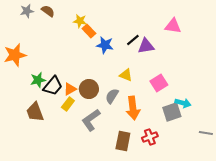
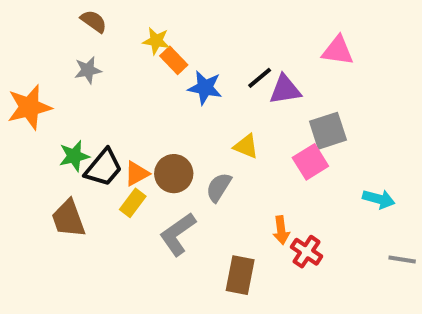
gray star: (27, 11) -> (88, 70), moved
cyan arrow: (183, 103) -> (379, 199), moved
orange arrow: (133, 108) -> (281, 230), moved, size x0.6
gray square: (172, 112) -> (328, 131), moved
red cross: (150, 137) -> (307, 252), moved, turned -35

